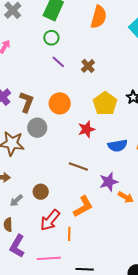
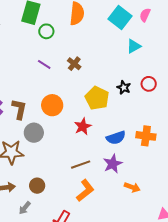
green circle: (51, 38) -> (46, 31), moved
brown line: (78, 167) -> (81, 165), turned -30
purple star: (109, 182) -> (113, 164), moved
brown circle: (41, 192) -> (37, 186), moved
orange L-shape: (83, 206) -> (85, 190), moved

